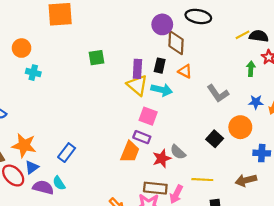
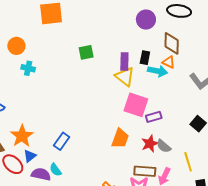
brown diamond: (176, 43) -> (172, 43), moved
cyan arrow: (162, 90) -> (158, 71), moved
pink square: (148, 116) -> (136, 105), size x1.4
purple rectangle: (142, 137) -> (154, 117), moved, turned -35
orange star: (24, 145) -> (22, 136), turned 30
gray semicircle: (178, 152) -> (164, 146), moved
yellow line: (202, 180) -> (188, 162), turned 72

